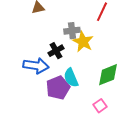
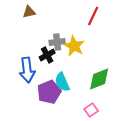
gray cross: (72, 31) -> (57, 42), moved
blue arrow: (36, 66) -> (27, 70), turned 75

